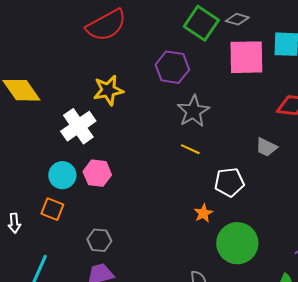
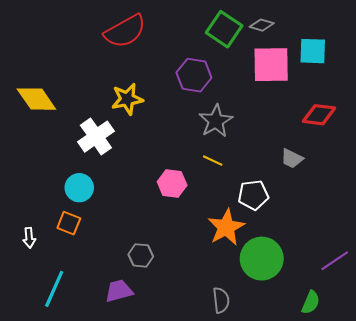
pink hexagon: (97, 173) -> (172, 183), moved
orange star: (203, 213) -> (226, 227), size x1.8
gray hexagon: (99, 240) -> (141, 255), moved

